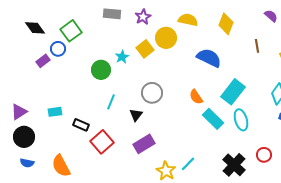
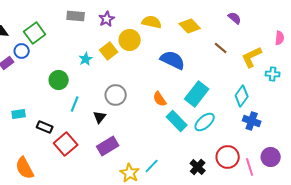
yellow diamond: (226, 24) -> (190, 26), turned -65
brown line: (257, 46) -> (221, 48), turned -40
green circle: (101, 70) -> (59, 80), moved
cyan ellipse: (241, 120) -> (205, 122), turned 65
red circle: (264, 155) -> (228, 157), size x1.5
black cross: (234, 165) -> (198, 167), size x0.7

